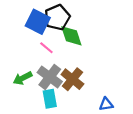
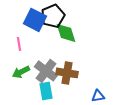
pink line: (46, 48) -> (19, 44), moved, turned 40
brown cross: (72, 79) -> (67, 73), turned -30

